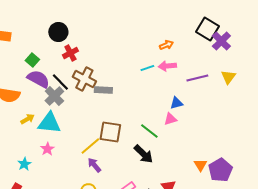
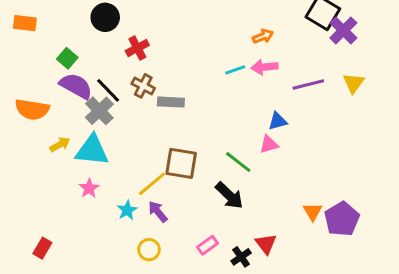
red cross: (70, 53) -> (137, 48), moved
brown cross: (84, 79) -> (143, 86), size x0.7
cyan star: (24, 164) -> (127, 210), moved

